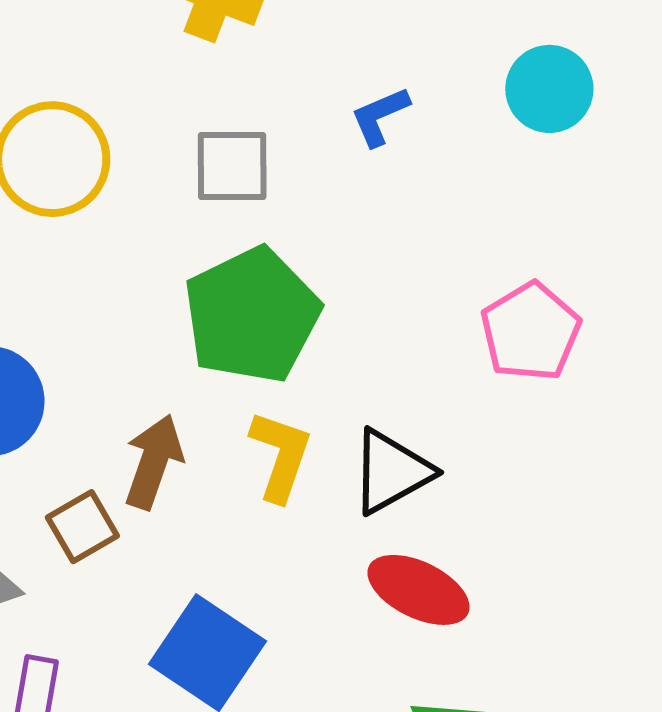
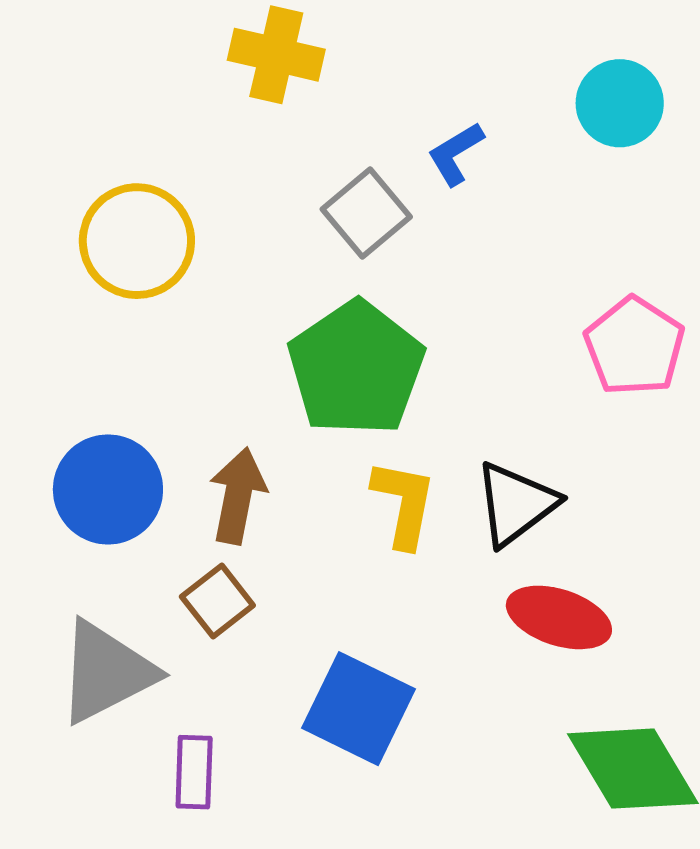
gray square: (232, 166) -> (366, 213), moved, turned -32
brown arrow: (153, 462) -> (238, 496), moved

